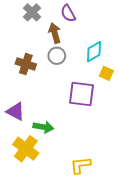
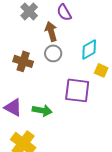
green arrow: (43, 127) -> (42, 110), moved

